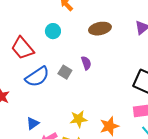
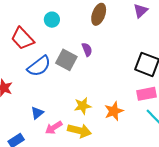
brown ellipse: (100, 29) -> (99, 14), turned -55
gray square: (65, 72) -> (66, 60), size x1.5

